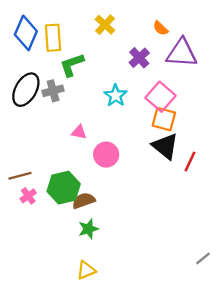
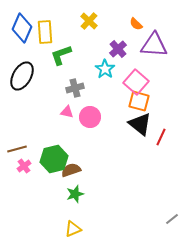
gray cross: (53, 91) -> (75, 88), moved
cyan star: (116, 96) -> (105, 69), moved
pink circle: (106, 155) -> (90, 117), moved

